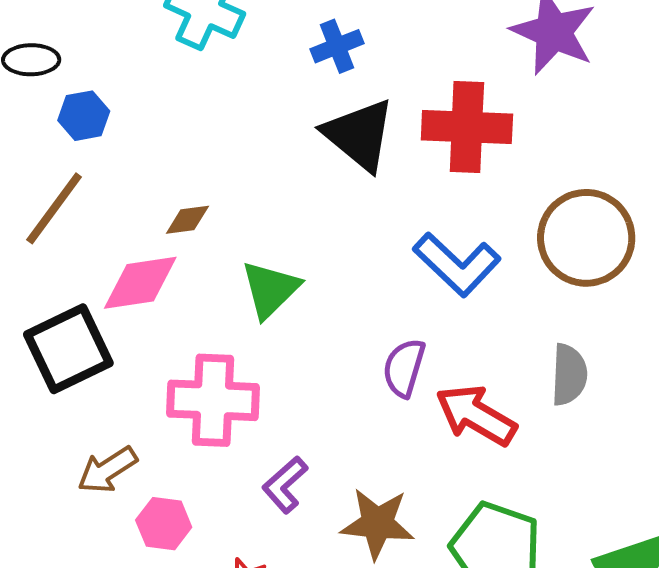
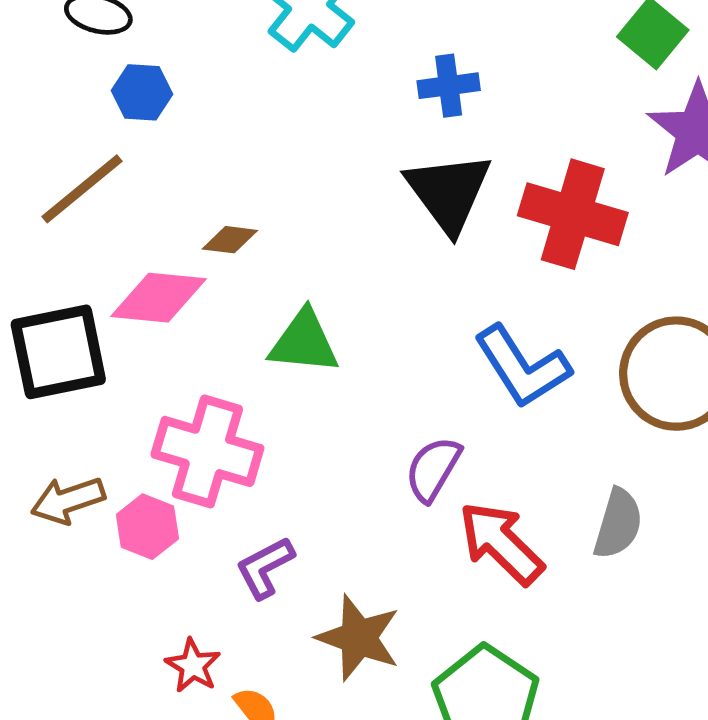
green triangle: (270, 289) -> (304, 342), turned 36
pink hexagon: (164, 524) -> (147, 527), moved

